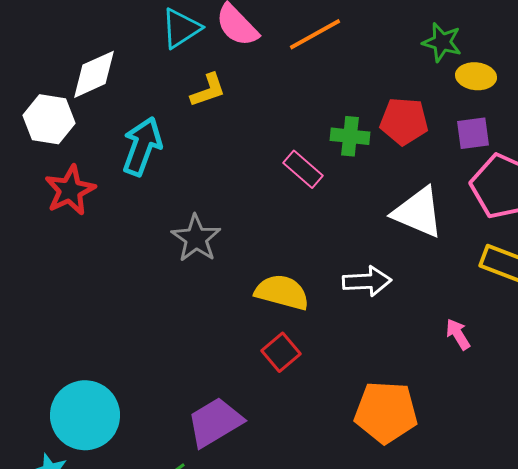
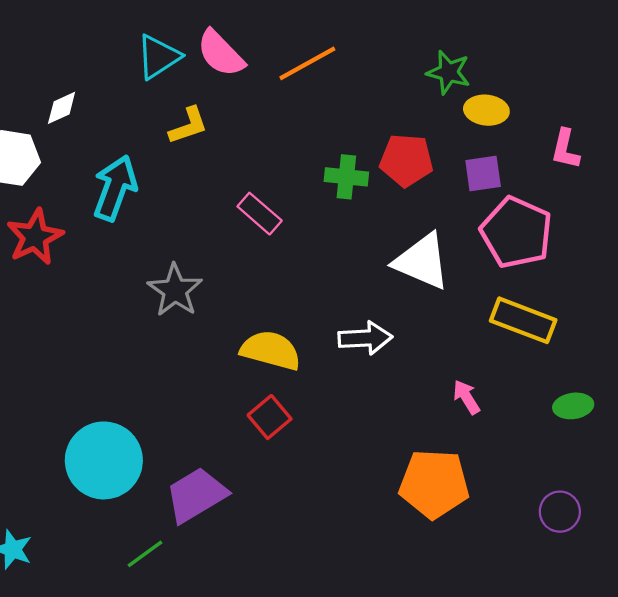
white diamond: (94, 74) -> (62, 108), size x0.6
pink rectangle: (303, 169) -> (260, 214), moved
orange pentagon: (386, 412) -> (434, 484), moved
cyan circle: (85, 415) -> (104, 460), moved

